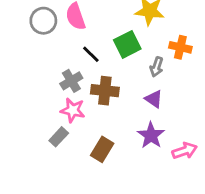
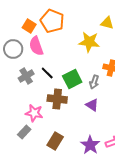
green square: (127, 44) -> (72, 79), moved
gray cross: (71, 81) -> (26, 76), moved
purple star: (151, 135) -> (90, 145), moved

